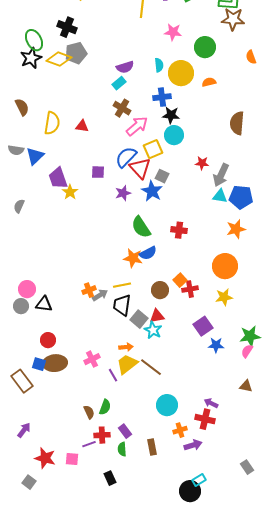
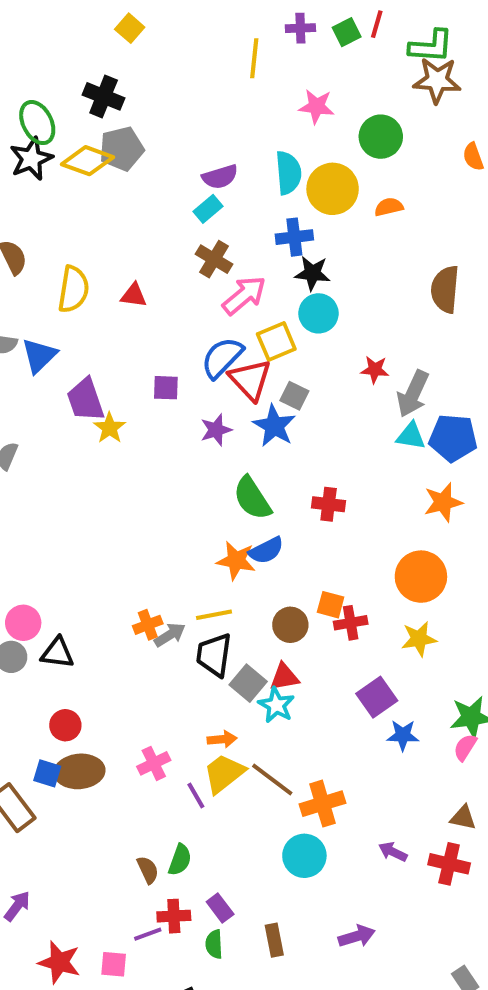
cyan semicircle: (159, 65) -> (288, 173), size x1.5
orange square: (180, 280) -> (331, 605), turned -32
red cross: (205, 419) -> (449, 864), moved
orange cross: (180, 430) -> (323, 804), moved, size x1.5

